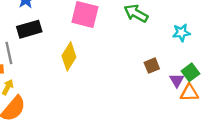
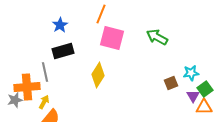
cyan star: (181, 33) -> (191, 73), moved

